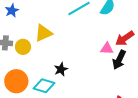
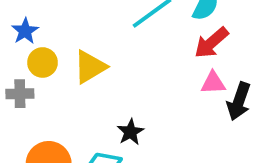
red arrow: (125, 38) -> (211, 43), moved
yellow circle: (23, 47) -> (43, 62), moved

